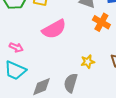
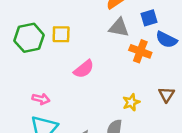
pink semicircle: (54, 29) -> (84, 69), size x0.7

